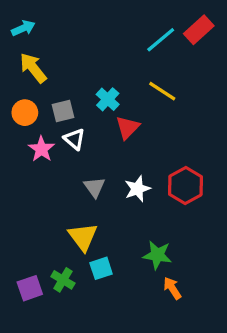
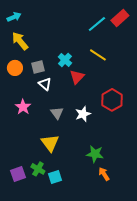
pink star: (41, 149) -> (23, 107), moved
red hexagon: (185, 185) -> (112, 100), moved
cyan square: (101, 268) -> (55, 177), moved

